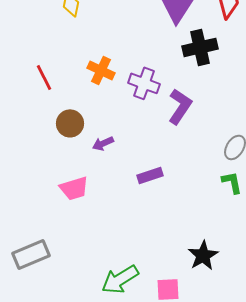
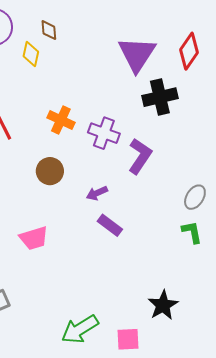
brown circle: (70, 123) -> (50, 171), moved
purple arrow: (103, 143) -> (97, 193), moved
purple rectangle: (150, 175) -> (110, 225), turned 55

